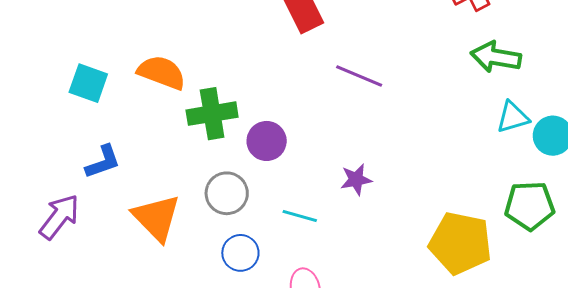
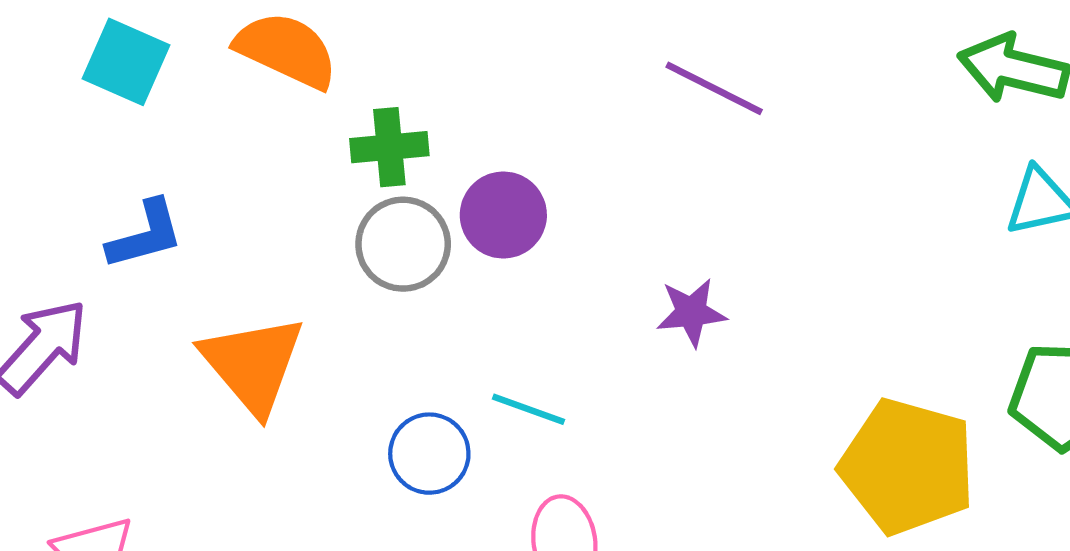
green cross: (212, 114) -> (389, 147), size x0.7
gray circle: (227, 193) -> (403, 244), moved
cyan line: (300, 216) -> (529, 409), moved

